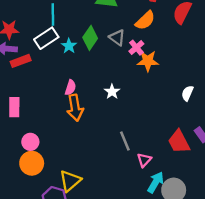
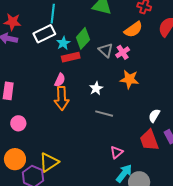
gray triangle: (117, 38) -> (106, 50), moved
red rectangle: (21, 61) -> (71, 57), moved
orange star: (148, 61) -> (129, 79), moved
white semicircle: (187, 93) -> (154, 116), moved
gray line: (125, 141) -> (104, 114), moved, turned -60
orange circle: (32, 163) -> (15, 159), moved

